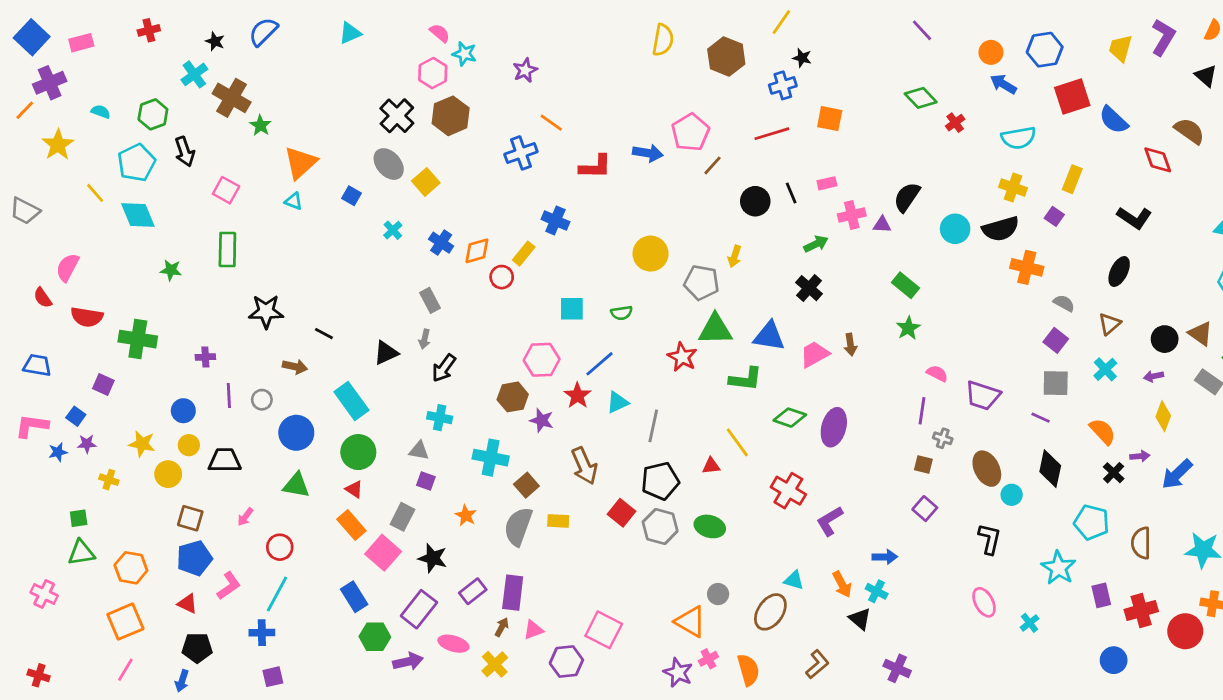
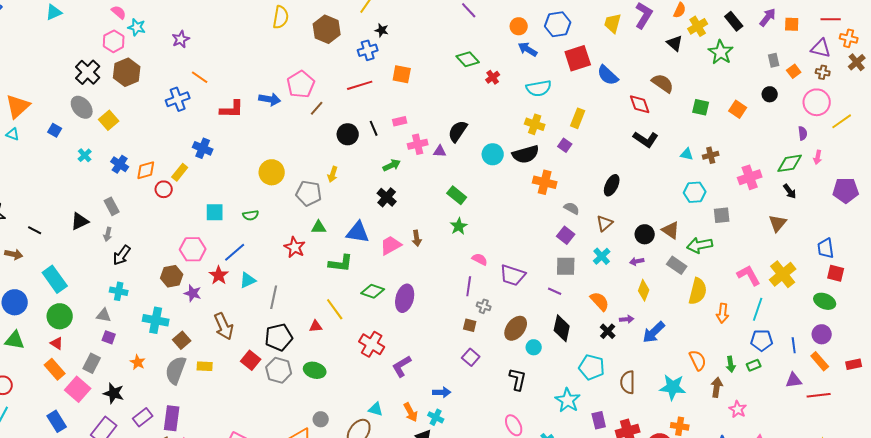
black L-shape: (1134, 218) -> (646, 139), moved
green triangle: (715, 329) -> (319, 227), size x0.6
black triangle: (386, 353) -> (80, 221), moved
brown ellipse: (987, 469) -> (516, 328), turned 65

